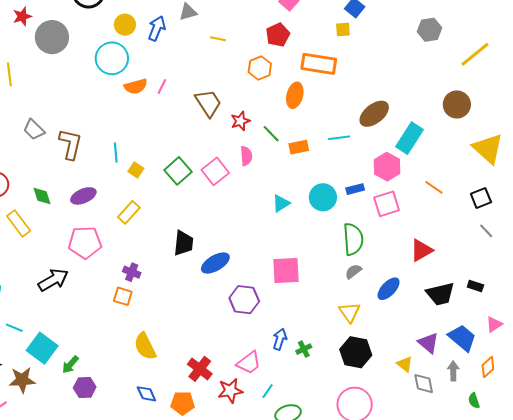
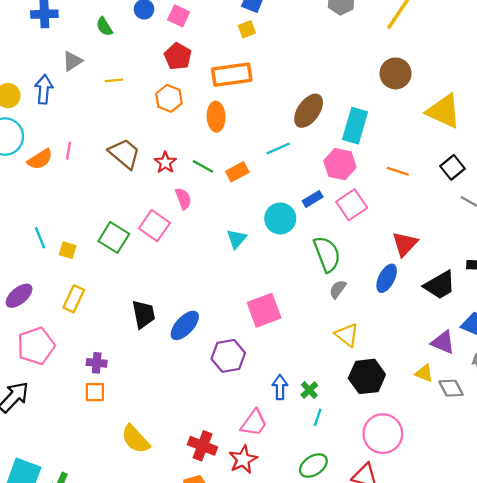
blue ellipse: (389, 289) -> (387, 278), moved
cyan line: (268, 391) -> (318, 417), moved

